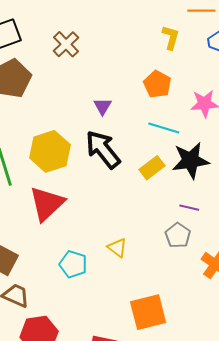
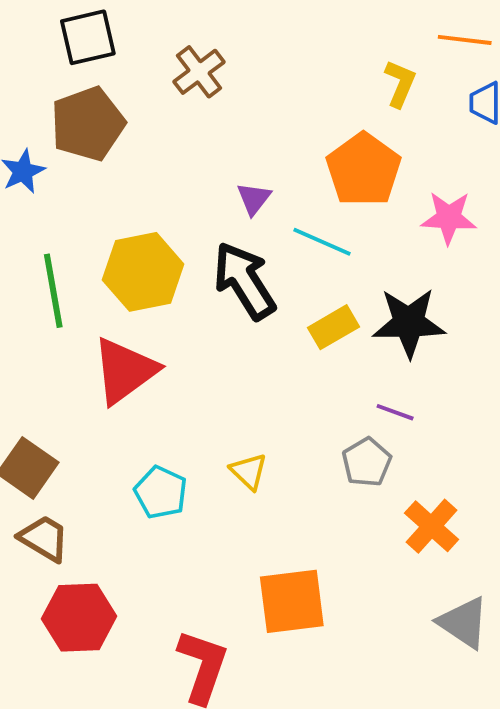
orange pentagon: (157, 84) -> (364, 170), size x1.4
cyan line: (164, 128) -> (322, 242), moved

